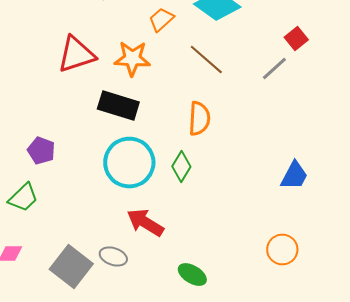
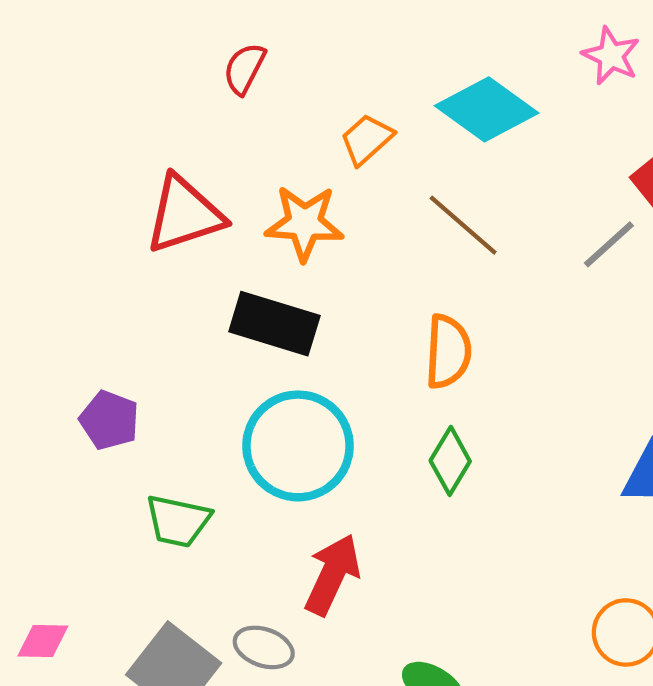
green diamond: (181, 166) -> (450, 461), moved
green trapezoid: (23, 198) -> (178, 521), moved, turned 56
red arrow: (145, 222) -> (332, 575), turned 84

